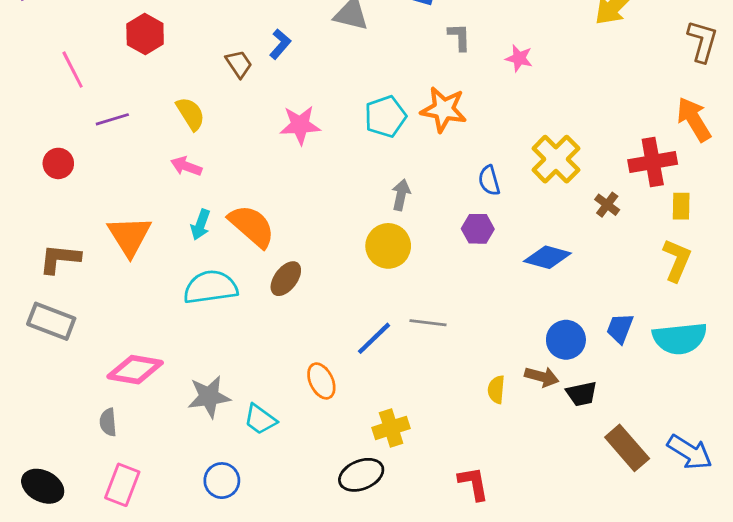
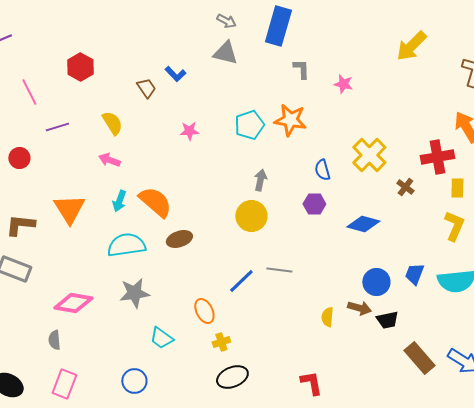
blue L-shape: (280, 44) -> (175, 74), turned 95
pink star: (300, 125) -> (189, 131), size x0.7
brown ellipse: (286, 279) -> (179, 239), turned 35
gray star: (209, 397) -> (134, 293), moved
yellow cross: (391, 428) -> (221, 342), moved, size x0.7

